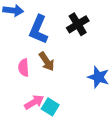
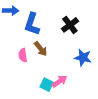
black cross: (78, 24) -> (70, 25), moved
pink arrow: (34, 102) -> (60, 81), moved

